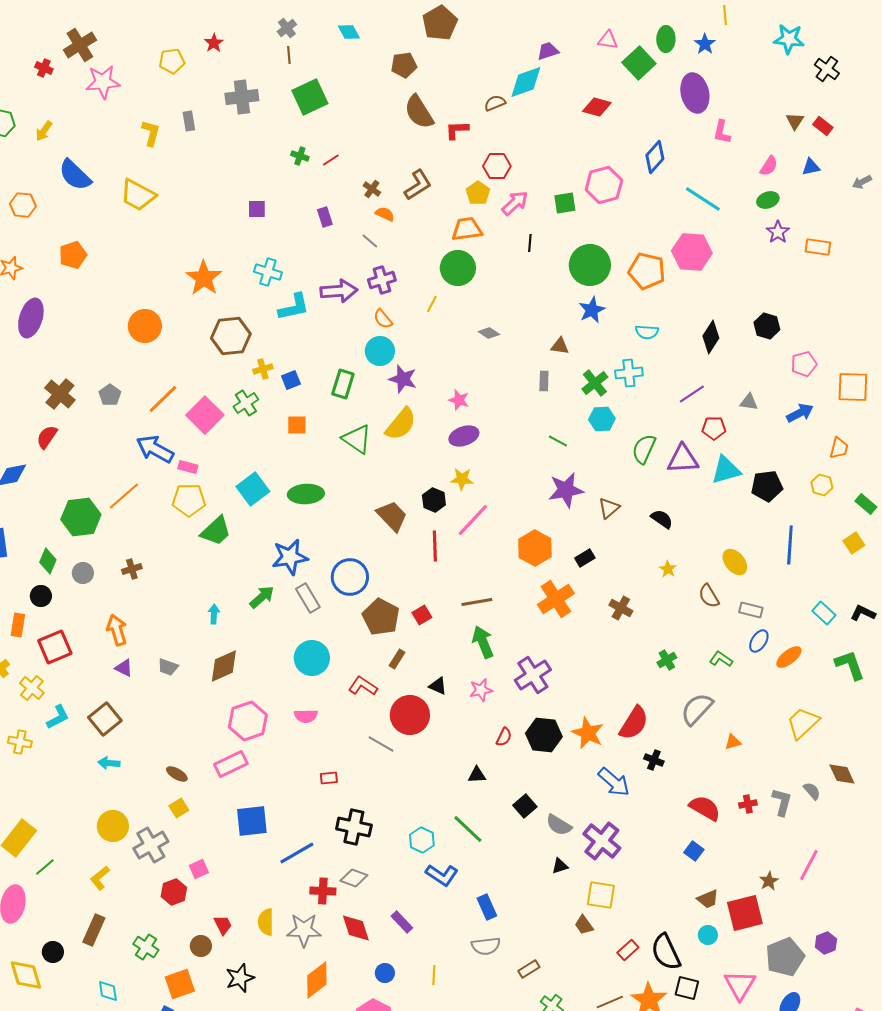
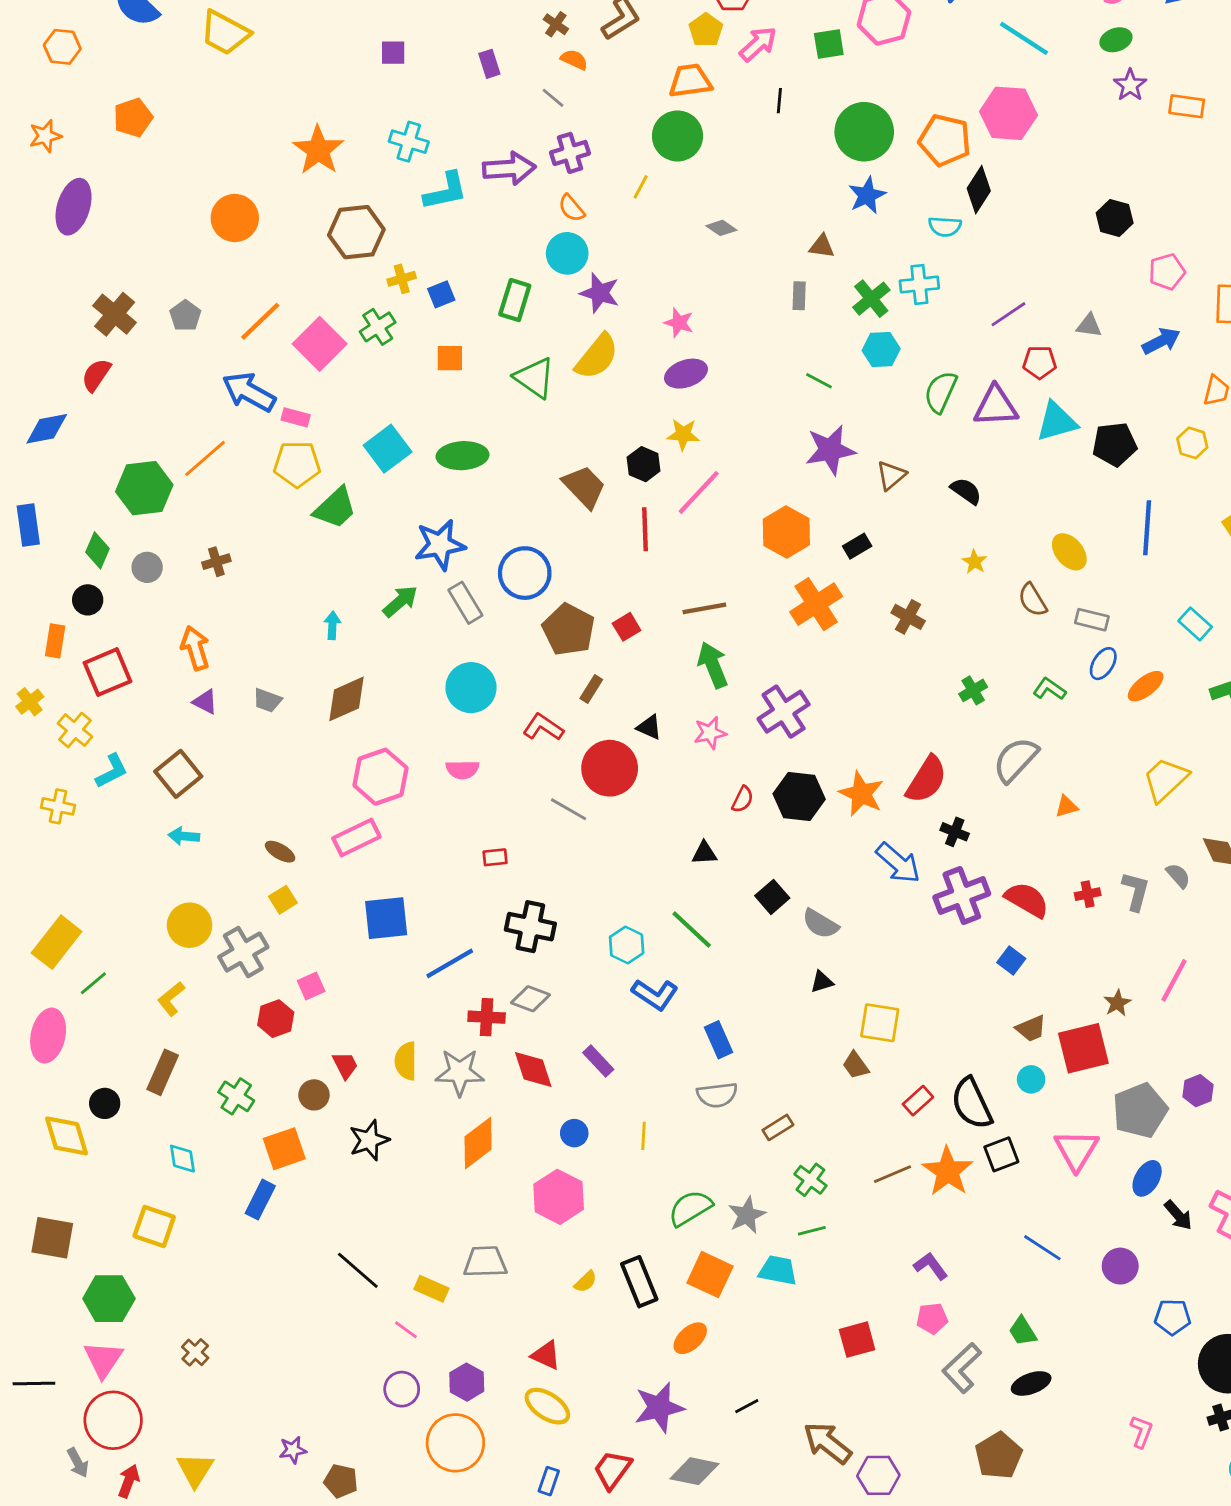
black diamond: (711, 337) -> (979, 190), moved
purple cross: (602, 841) -> (962, 896), moved, turned 30
black square: (687, 988) -> (1001, 1154), turned -35

